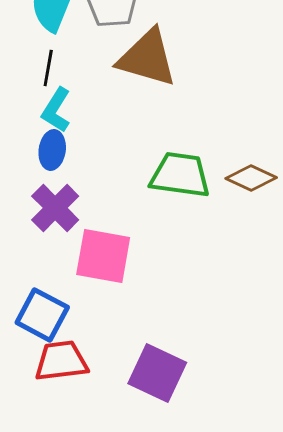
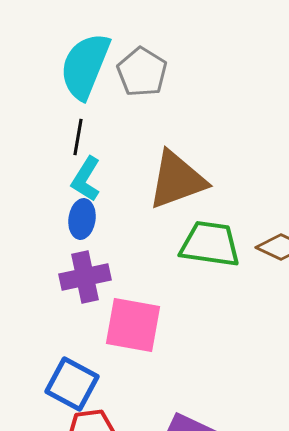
brown triangle: (147, 58) -> (177, 180), moved, turned -36
purple cross: (55, 208) -> (85, 277), turned 33

